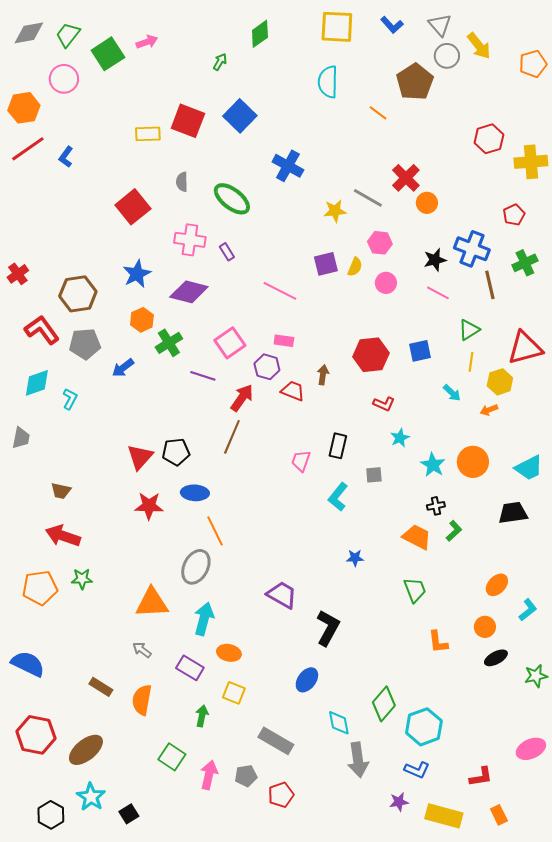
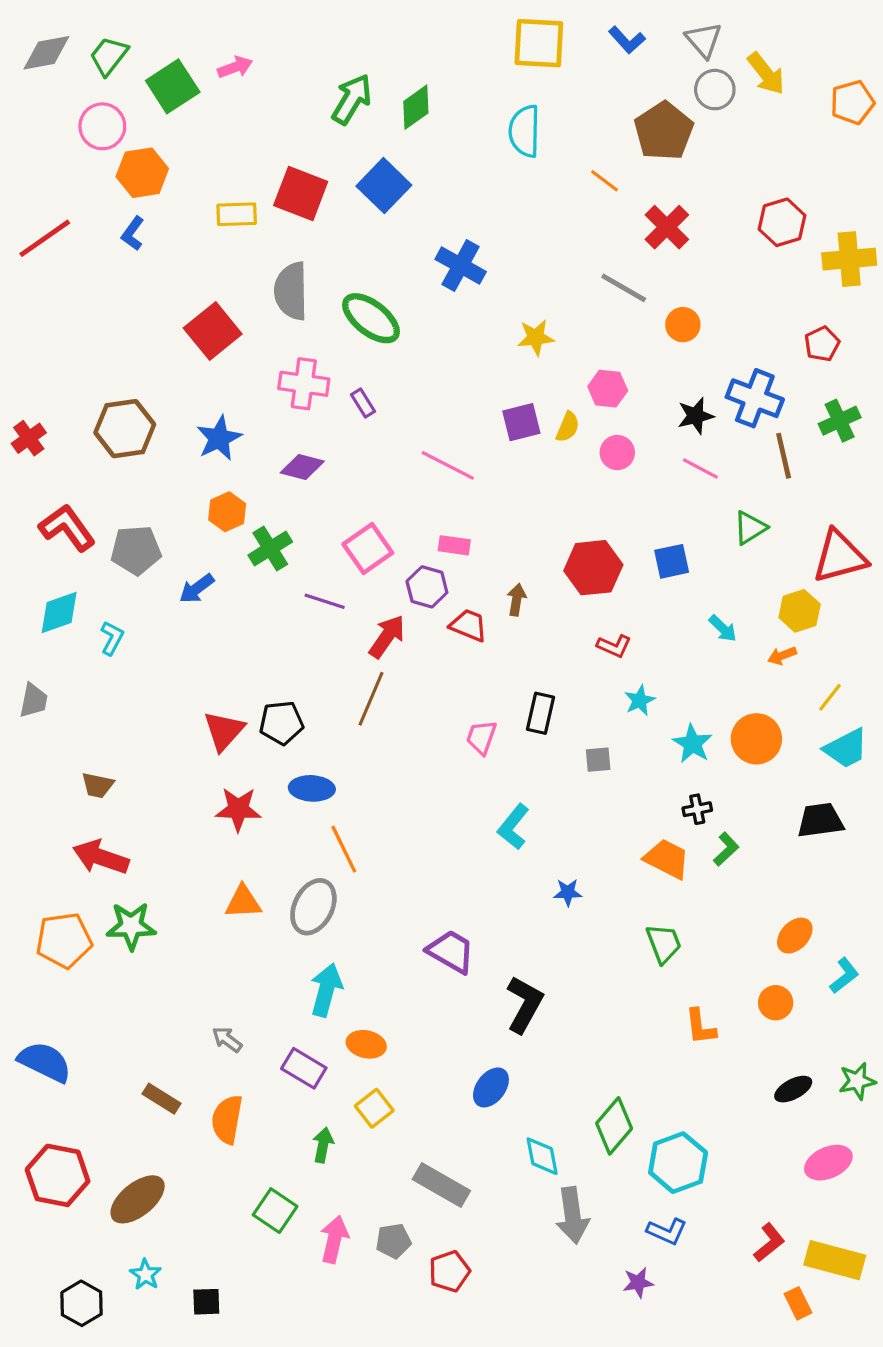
green diamond: (260, 34) -> (416, 107), moved
green arrow: (220, 62) -> (352, 99), size x1.8
orange hexagon: (24, 108) -> (142, 173), moved
blue L-shape: (66, 157) -> (133, 233), moved
red cross: (406, 178) -> (667, 227), moved
gray semicircle: (182, 182) -> (291, 291), size x1.8
gray line: (368, 198) -> (624, 288), moved
purple diamond: (189, 292) -> (302, 467), size x0.7
brown hexagon: (78, 294) -> (125, 429), moved
yellow line: (471, 362) -> (830, 697), moved, turned 30
cyan L-shape: (338, 497) -> (513, 827), moved
green star: (82, 579) -> (131, 926), size x1.4
orange triangle: (152, 603) -> (243, 902), moved, size x0.7
black ellipse: (496, 658) -> (793, 1089), moved
yellow square: (234, 693) -> (374, 1108), turned 30
pink ellipse: (531, 749) -> (828, 1163), moved
red L-shape: (481, 777) -> (769, 1243), turned -30
cyan star: (91, 797) -> (146, 1275), size x0.7
black square: (129, 814) -> (206, 1302), turned 30
yellow rectangle: (444, 816) -> (835, 1260), moved

